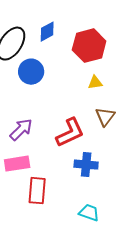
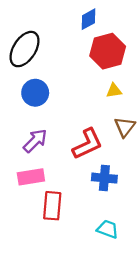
blue diamond: (47, 32) -> (88, 19), moved
blue circle: (31, 72) -> (35, 93), moved

